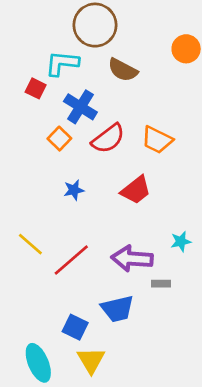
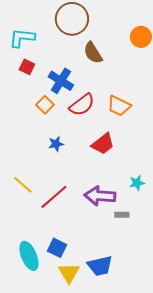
cyan L-shape: (62, 63) -> (22, 38), moved
brown semicircle: (123, 70) -> (93, 53), turned 30
blue trapezoid: (117, 309) -> (100, 266), moved
cyan ellipse: (38, 363) -> (29, 256), moved

